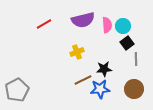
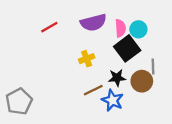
black square: (127, 43) -> (127, 48), moved, size x1.6
blue star: (100, 89) -> (112, 100), turned 30
brown circle: (134, 89) -> (142, 81), moved

